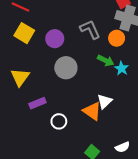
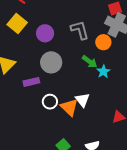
white triangle: (105, 101) -> (82, 100), turned -35
purple rectangle: (37, 103) -> (31, 82), moved
white circle: (59, 121) -> (50, 102), moved

